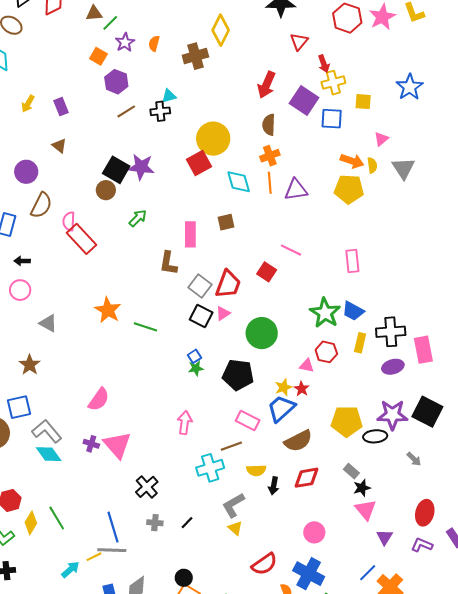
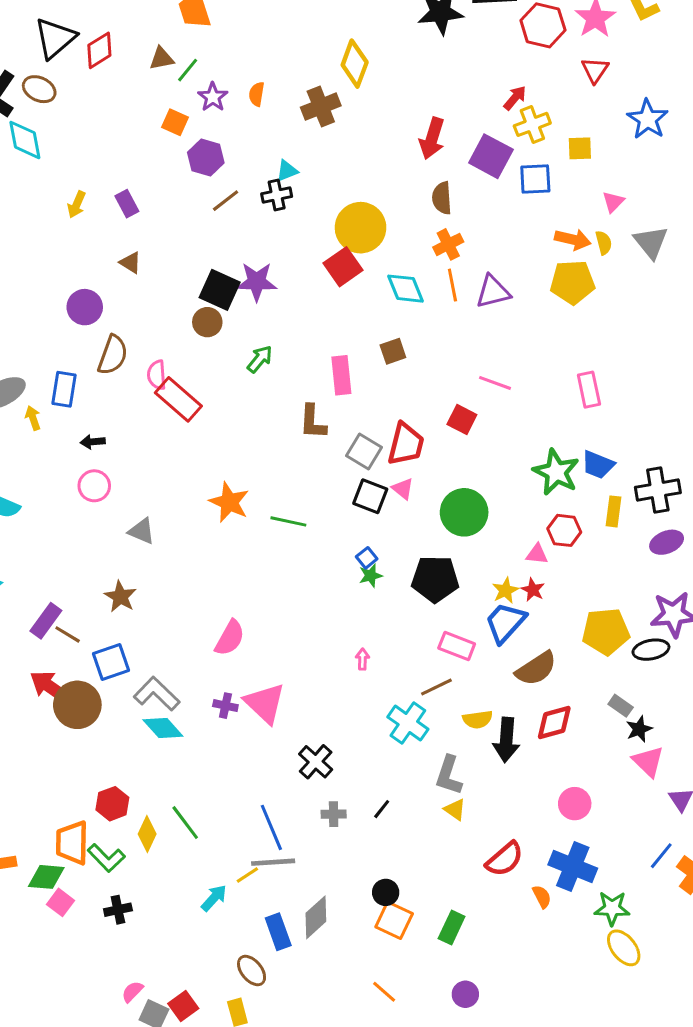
red triangle: (299, 42) -> (595, 70), moved
red arrow: (324, 64) -> (515, 98), turned -114
pink triangle: (223, 313) -> (403, 489), turned -42
pink arrow: (185, 423) -> (362, 659), size x0.6
cyan cross: (210, 468) -> (408, 723), turned -32
black arrow: (274, 486) -> (506, 740), size x1.6
gray L-shape: (233, 505) -> (449, 775), turned -36

